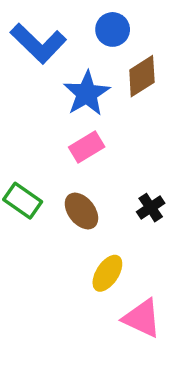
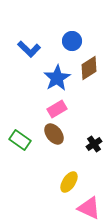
blue L-shape: (38, 43) -> (29, 49), size x0.7
brown ellipse: (81, 211) -> (54, 134), moved

